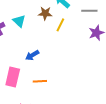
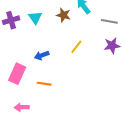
yellow line: (60, 25) -> (76, 47), moved

